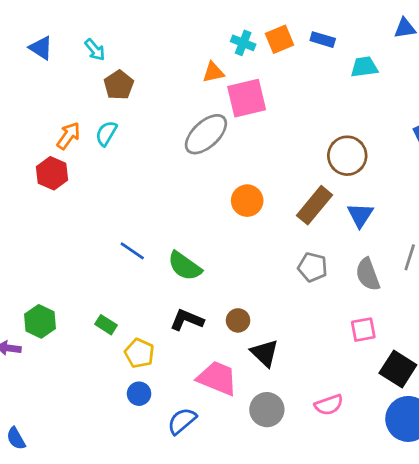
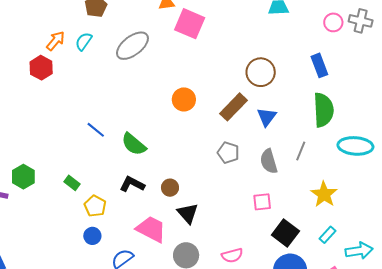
pink square: (247, 98) -> (190, 24), turned 32
gray ellipse: (206, 134) -> (132, 46), moved

